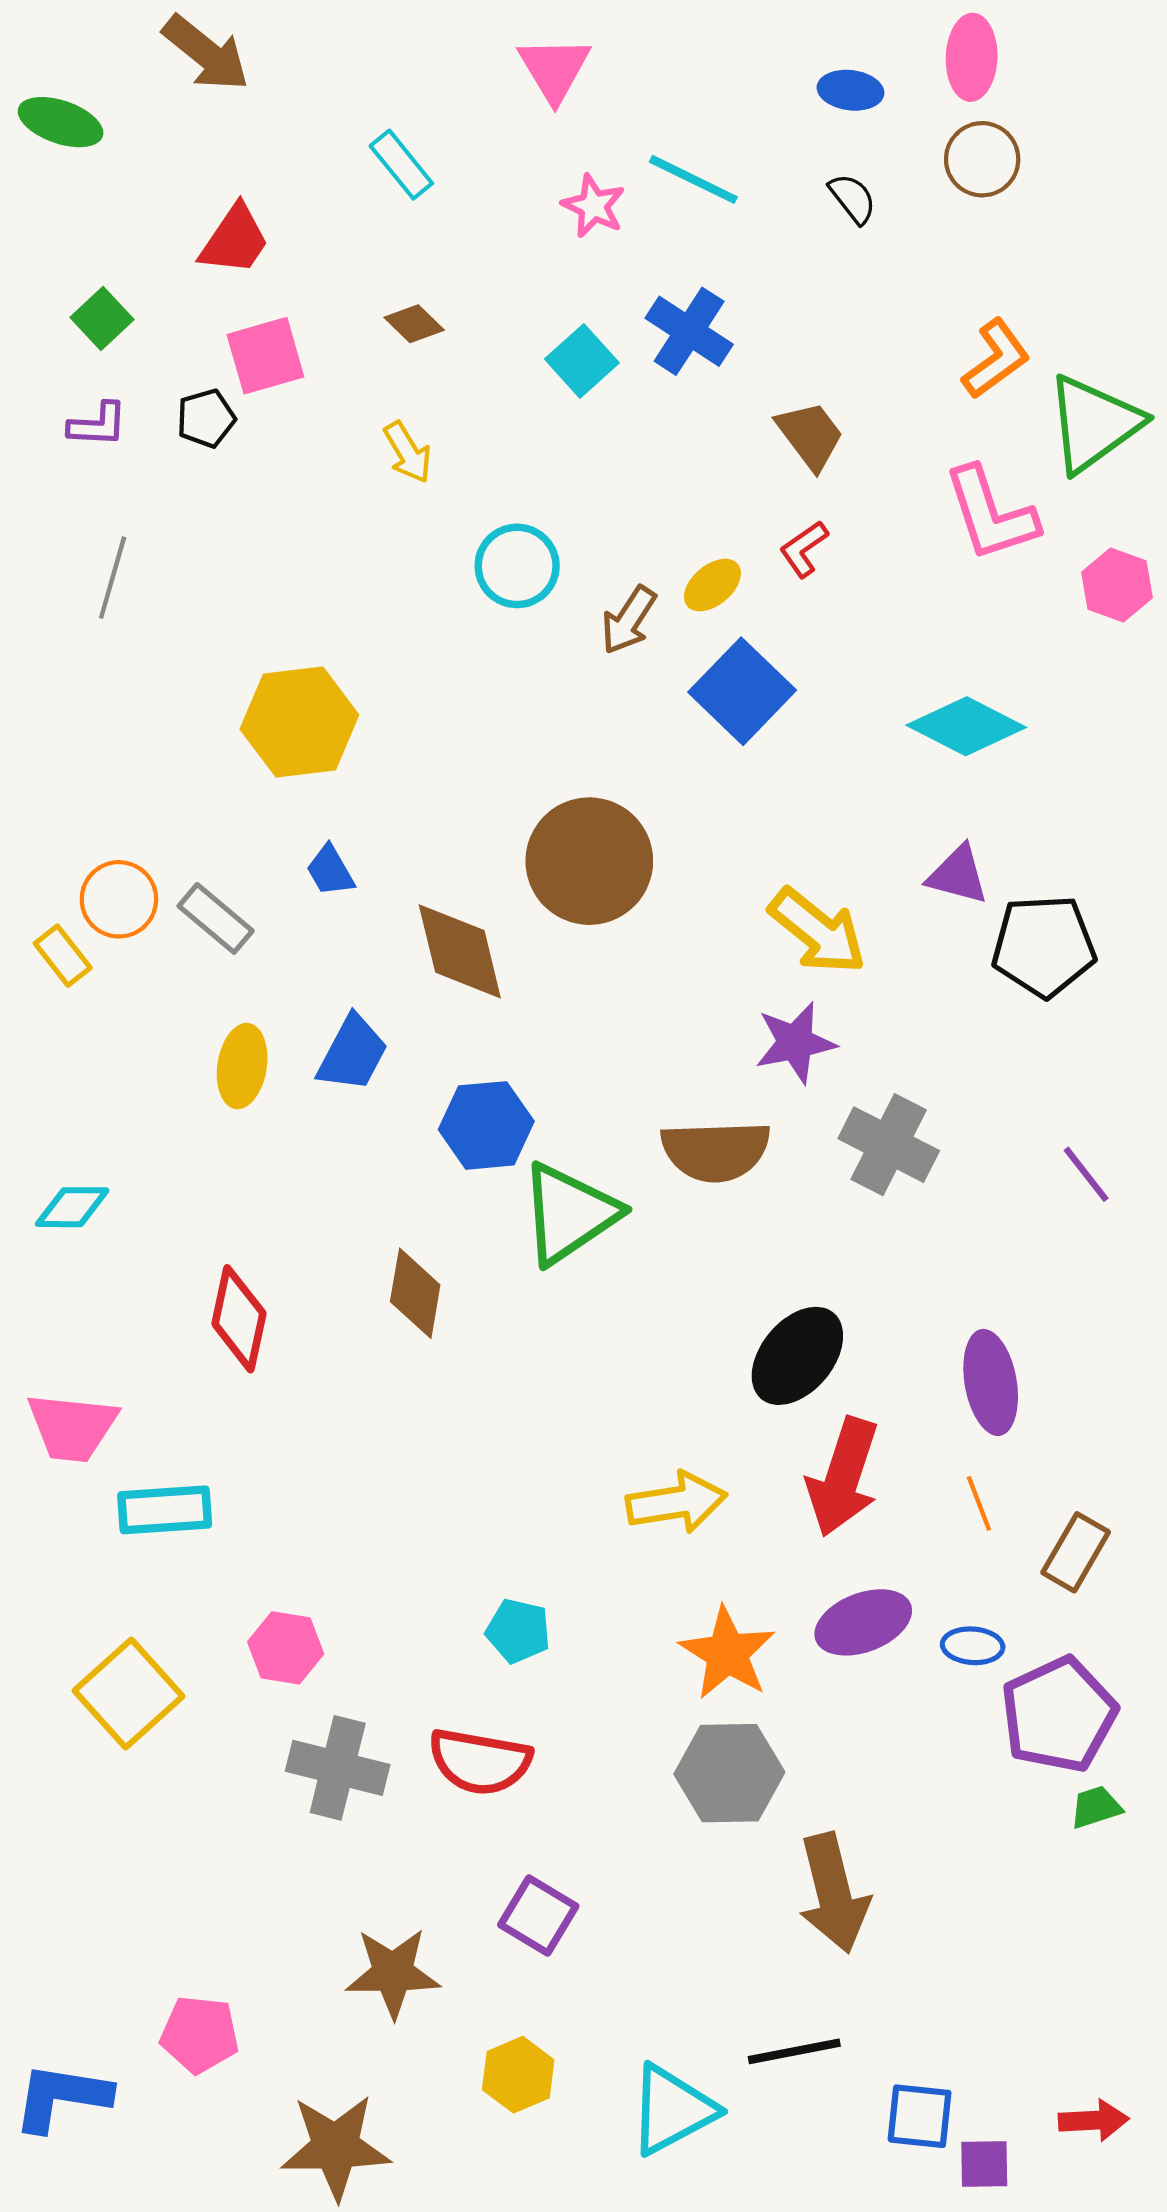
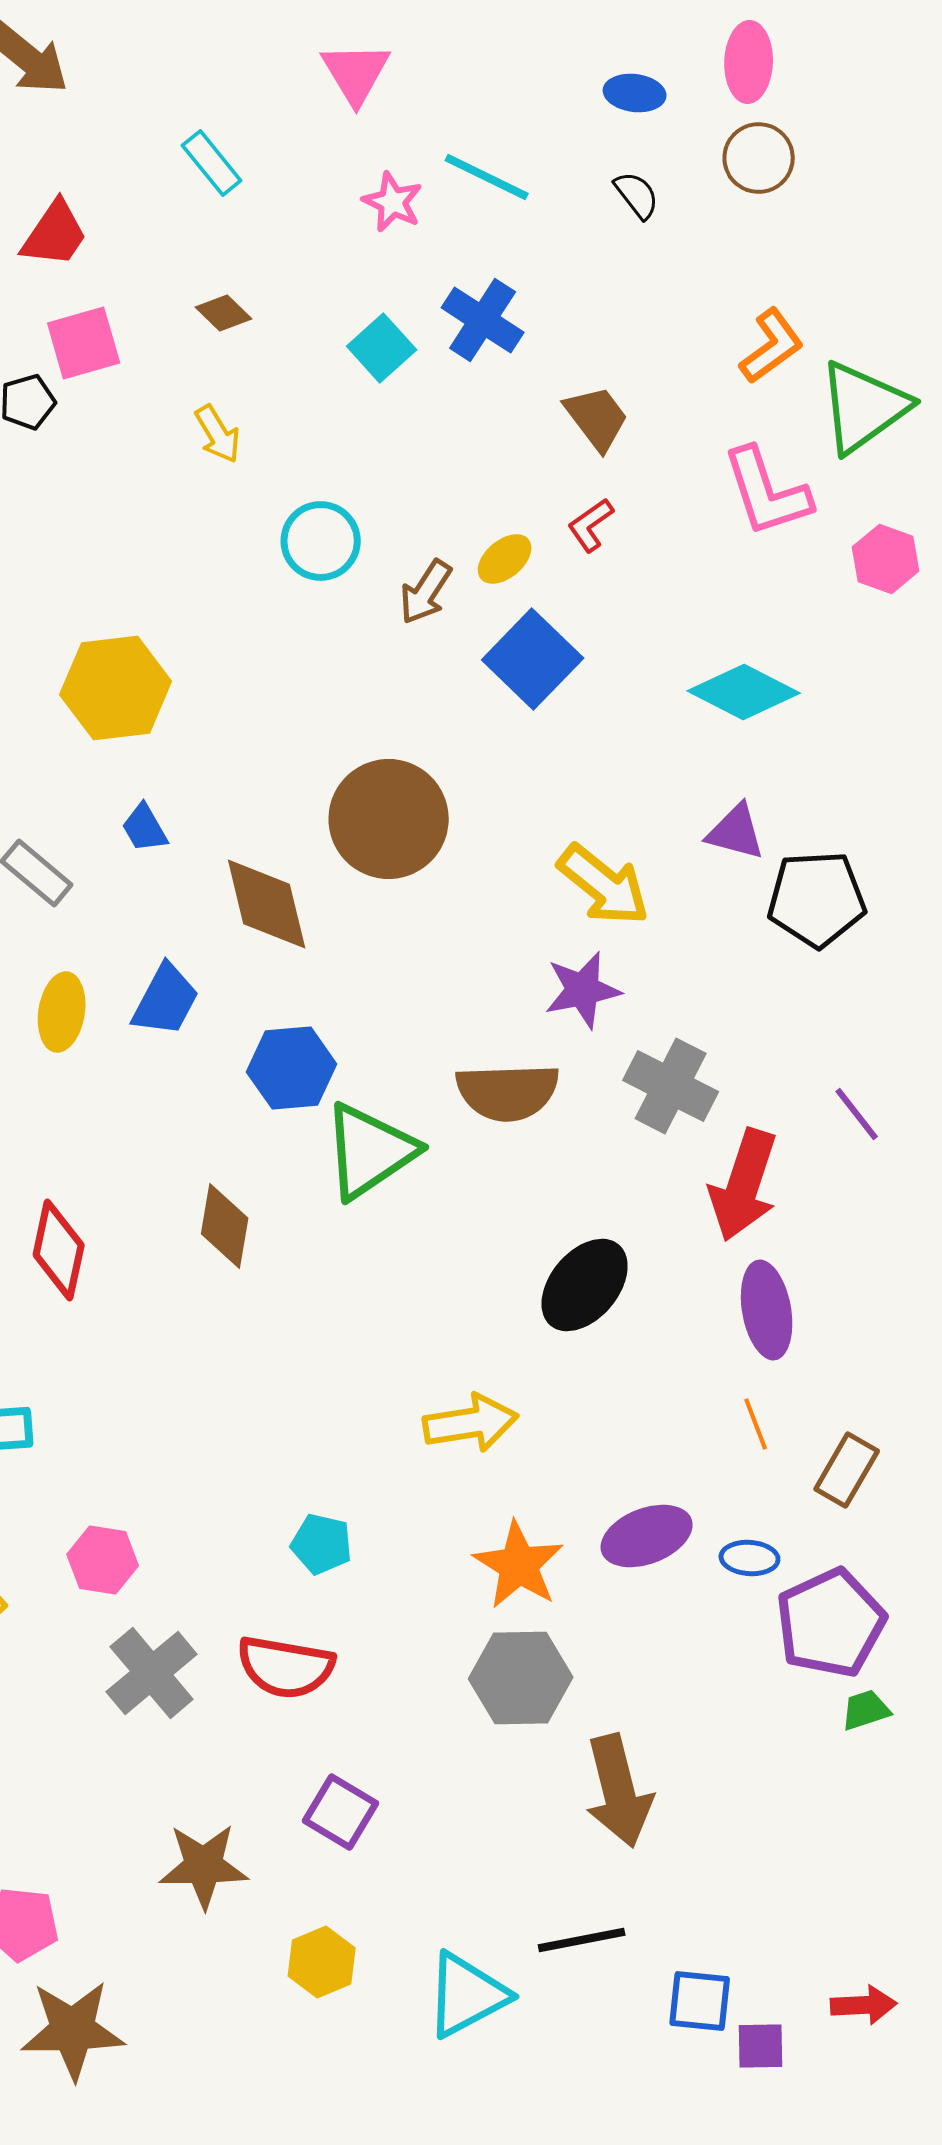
red arrow: (843, 1477) -> (744, 1185), moved
gray cross: (338, 1768) -> (152, 1673), turned 36
brown star: (336, 2147) -> (73, 2030), moved

